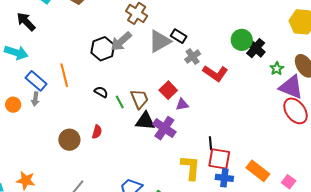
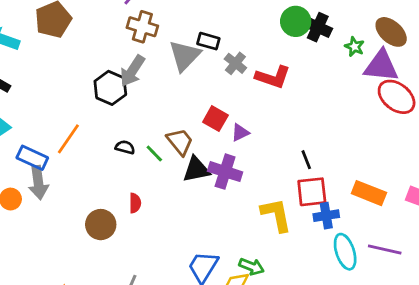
orange line: (64, 75) -> (68, 139), turned 65
gray arrow: (35, 99) -> (38, 183), size x1.6
black line: (211, 143) -> (306, 160), moved

